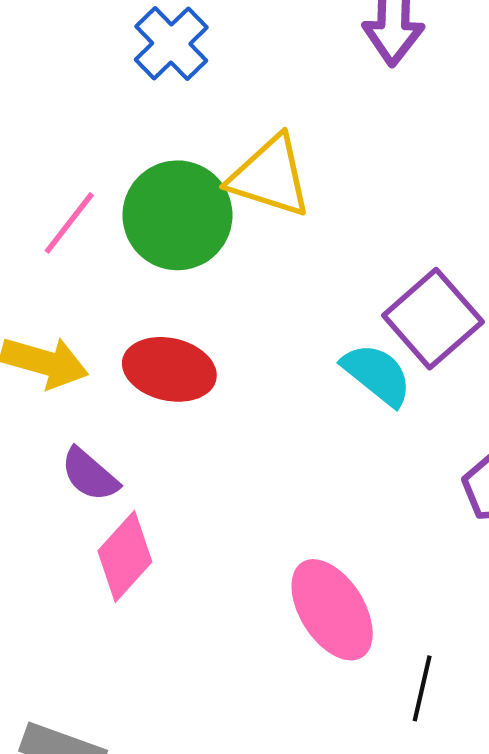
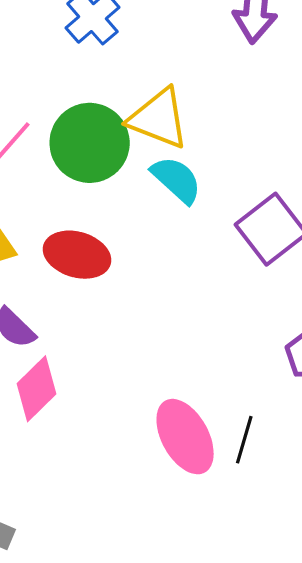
cyan semicircle: (377, 374) -> (176, 180), moved
black line: (422, 688) -> (244, 440), moved

